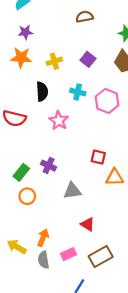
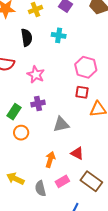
pink hexagon: (107, 101) -> (86, 67), moved
pink star: (59, 121) -> (36, 75), moved
purple cross: (49, 166) -> (38, 104), turned -32
orange arrow: (43, 238) -> (50, 159), moved
brown rectangle: (101, 256) -> (91, 181), turned 70

